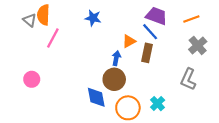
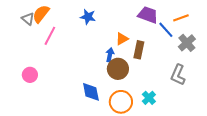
orange semicircle: (43, 15) -> (41, 14), turned 36
blue line: (150, 32) -> (166, 30), moved
brown circle: (114, 79) -> (118, 69), moved

